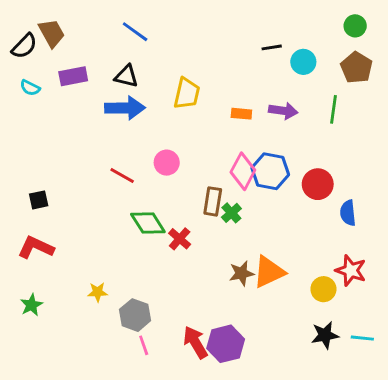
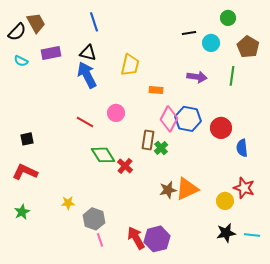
green circle: (355, 26) -> (228, 18), moved
blue line: (135, 32) -> (94, 22), turned 36
blue arrow: (125, 108) -> (87, 75), turned -116
orange rectangle: (241, 114) -> (156, 90), moved

